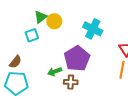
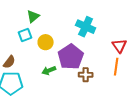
yellow circle: (54, 21) -> (46, 42), moved
brown cross: (71, 82) -> (86, 75), moved

